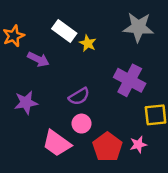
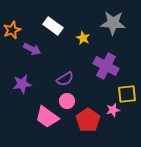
yellow star: (88, 43) -> (83, 38), moved
pink star: (138, 145) -> (113, 110), moved

